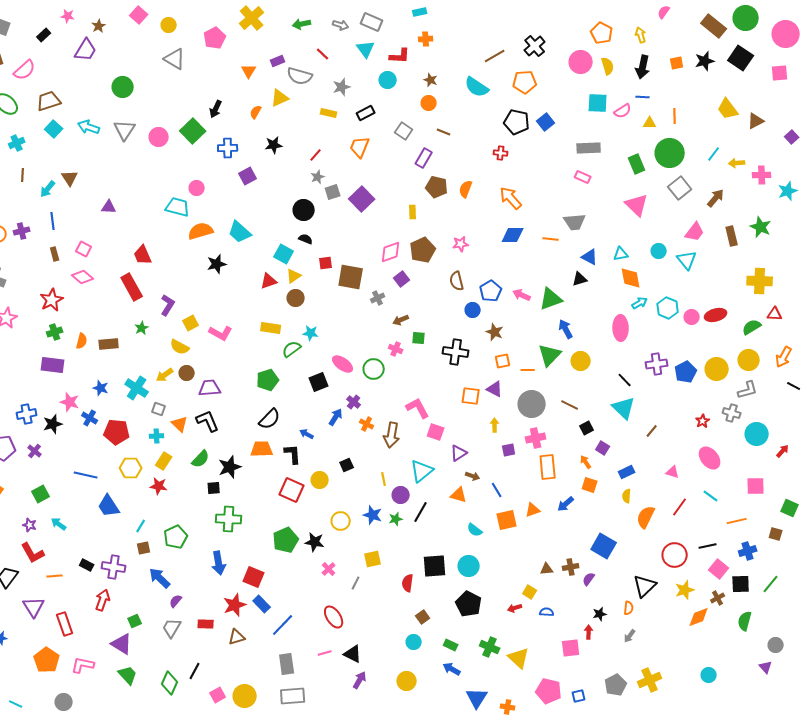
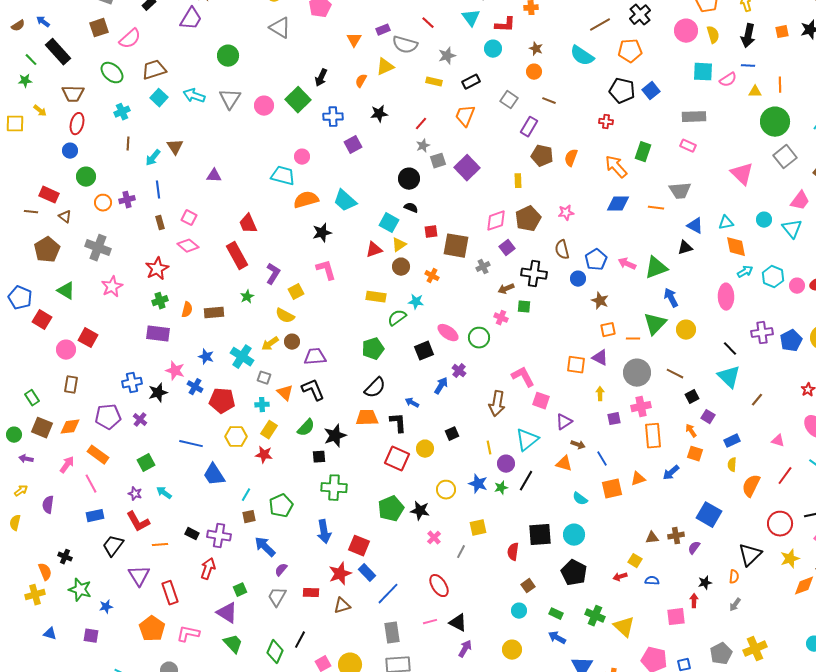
green rectangle: (637, 164) -> (643, 152), moved, turned 42
pink L-shape: (221, 333) -> (326, 270), moved, turned -135
black cross: (456, 352) -> (534, 274), moved
orange cross: (367, 424) -> (432, 276), moved

